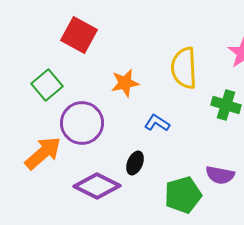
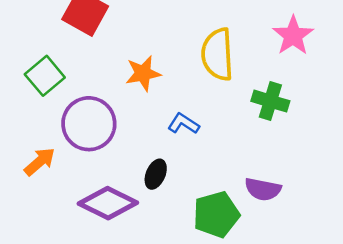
orange arrow: (43, 153) -> (40, 162), size x0.7

